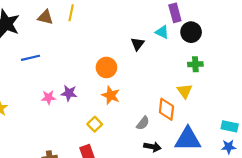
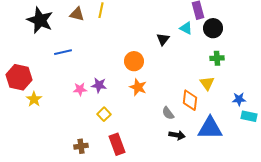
gray semicircle: (143, 123) -> (168, 113), turned 104
yellow square: (95, 124) -> (104, 114), moved
blue star: (229, 147) -> (239, 99), moved

